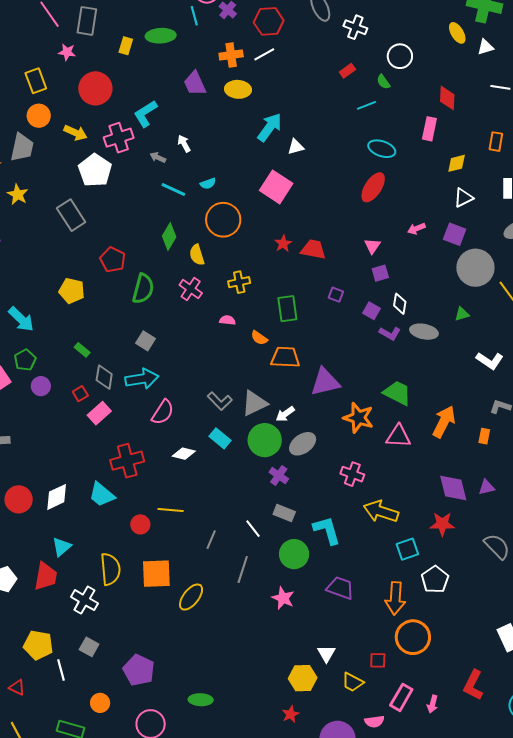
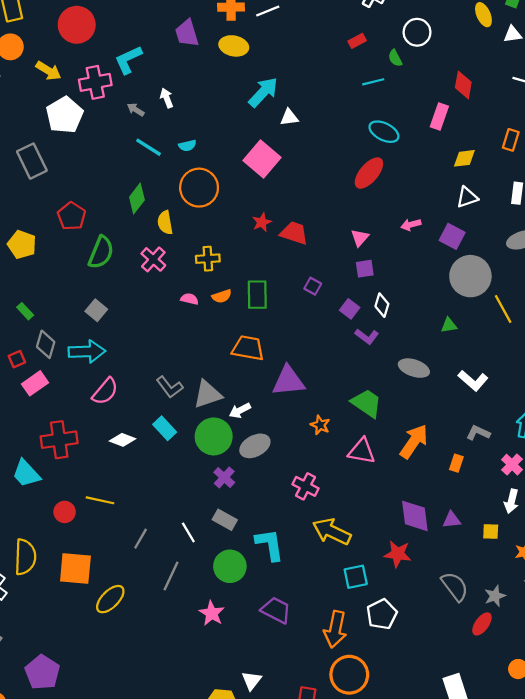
gray ellipse: (424, 332) -> (414, 368), moved
orange semicircle: (259, 338) -> (222, 296), moved, turned -60
orange star: (358, 418) -> (320, 425), size x0.6

